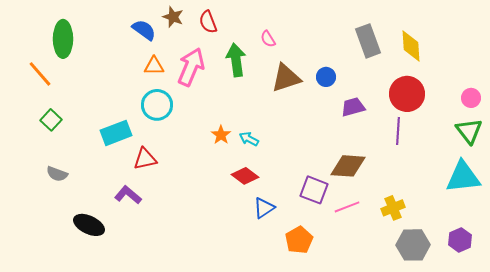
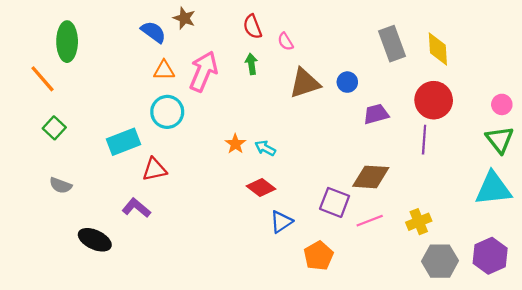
red semicircle: (208, 22) -> (252, 27), moved
green arrow: (236, 60) -> (251, 64), size x0.6
purple hexagon: (460, 240) -> (490, 256), size x1.4

